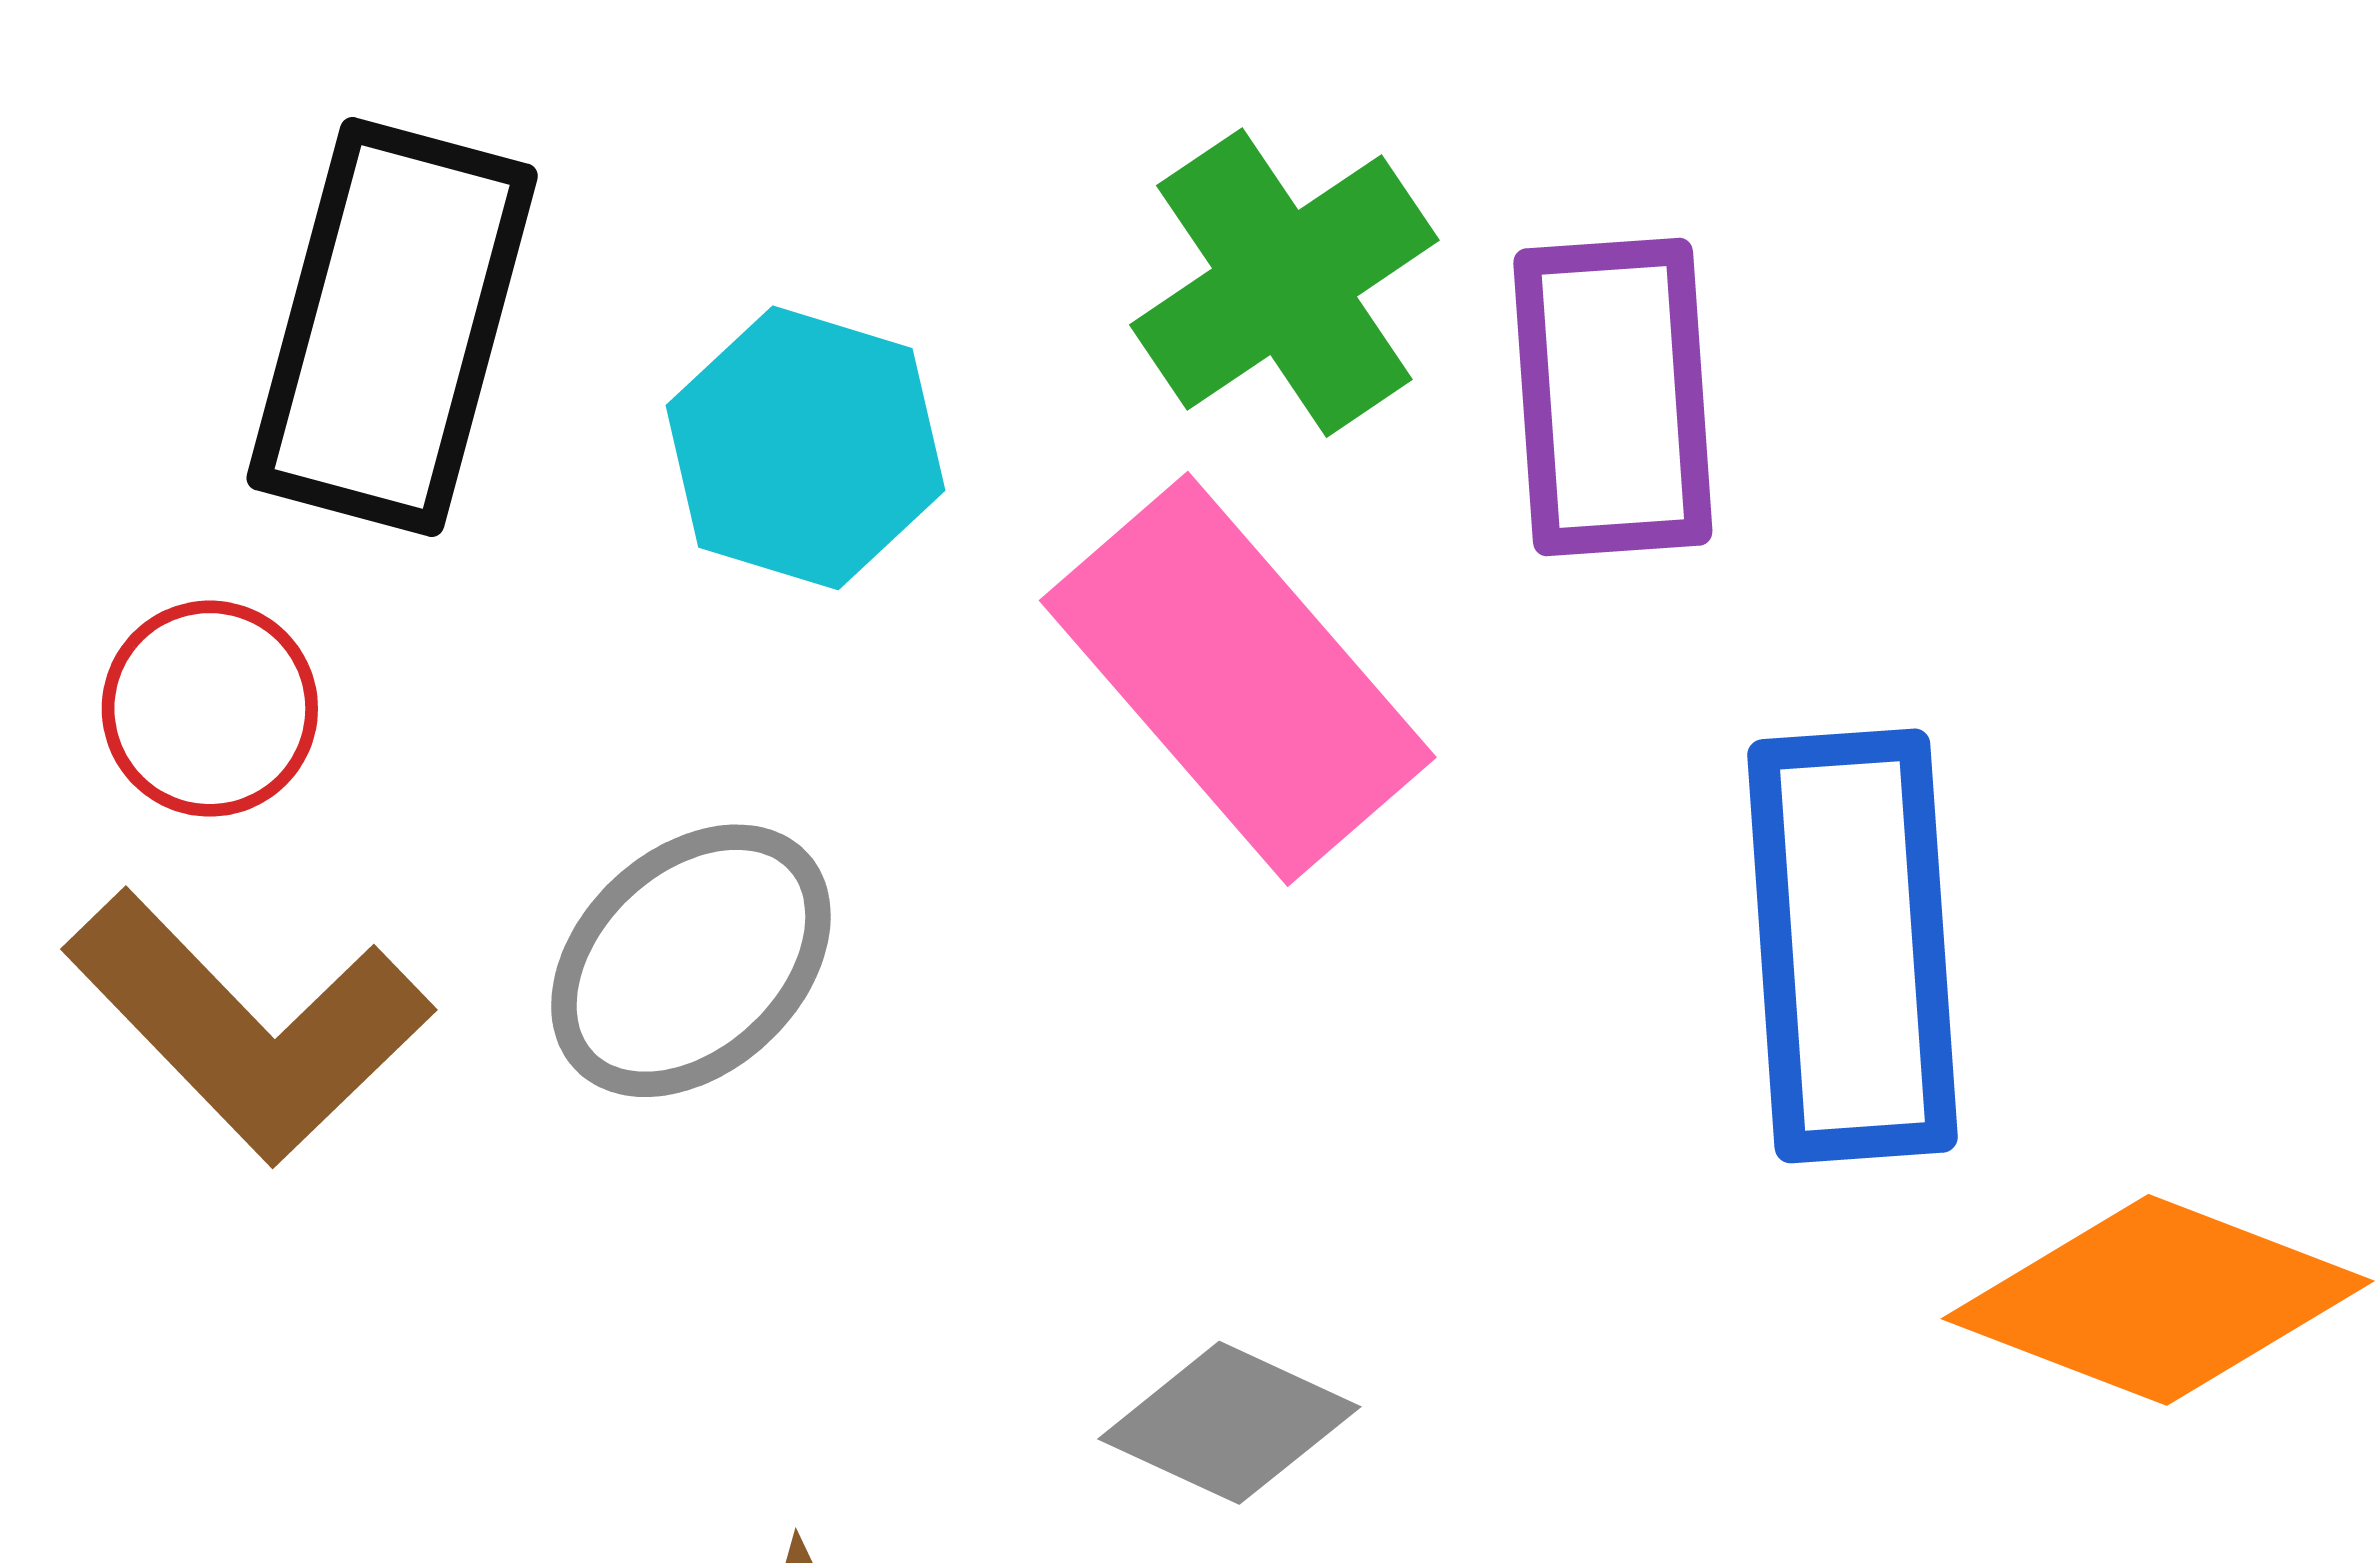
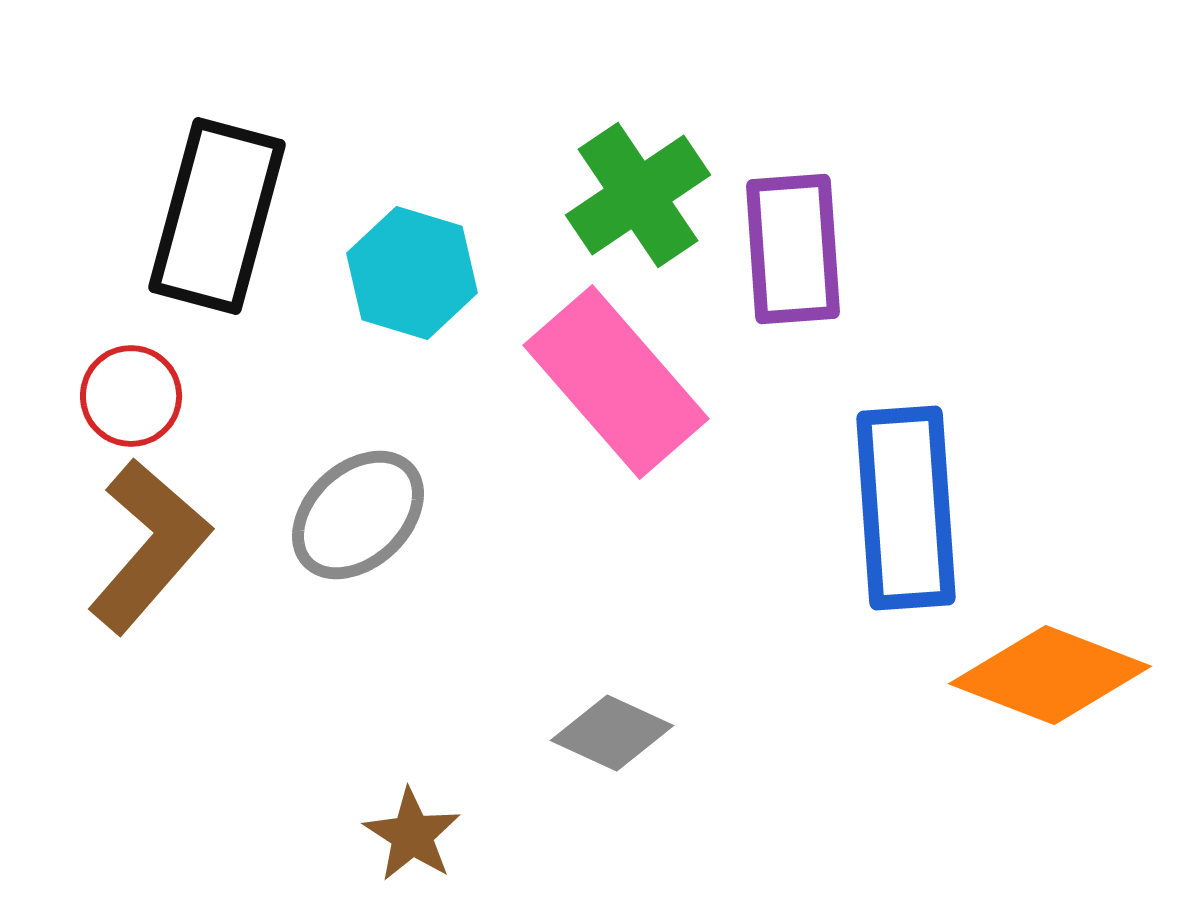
brown L-shape: (248, 1026) -> (149, 546), turned -95

